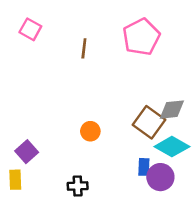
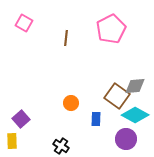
blue rectangle: (144, 167) -> (96, 119), moved
black cross: (78, 186) -> (61, 146), turned 35

